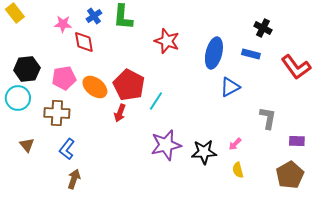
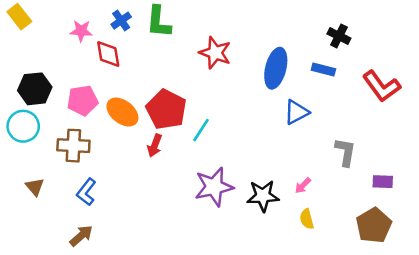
brown arrow: (74, 179) -> (81, 236), moved, turned 30

